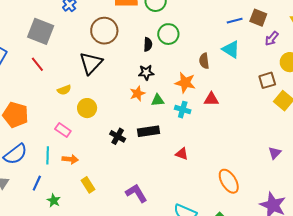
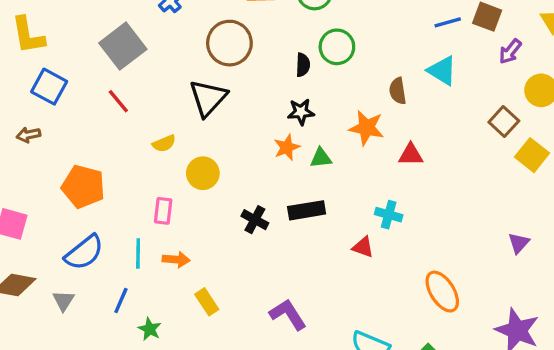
gray square: (41, 31) -> (123, 46), turned 32
brown square: (267, 80) -> (504, 122), turned -30
cyan cross: (183, 110) -> (389, 215), moved
pink rectangle: (63, 130) -> (163, 211), turned 63

